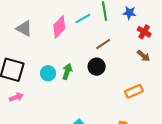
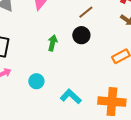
cyan circle: (48, 73) -> (36, 81), moved

